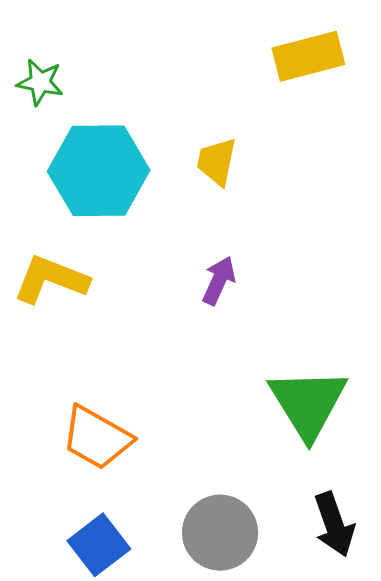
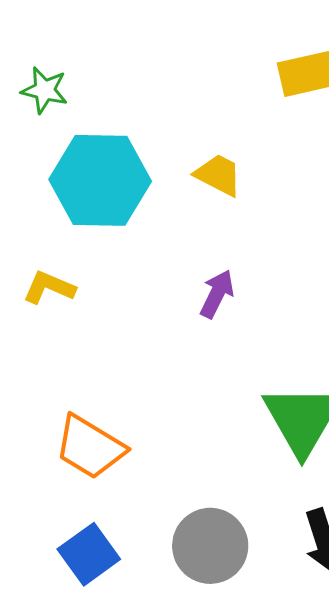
yellow trapezoid: (217, 162) -> (218, 175), turned 104
yellow L-shape: (51, 279) -> (49, 287), size x0.7

